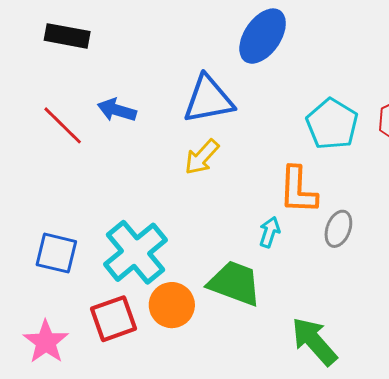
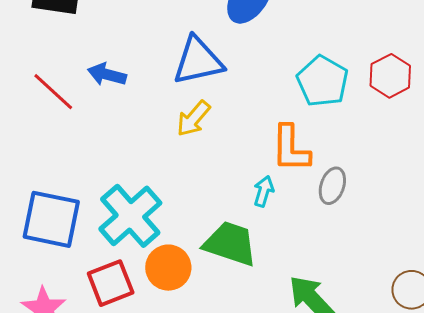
blue square: (56, 253) -> (51, 219), size x1.4

